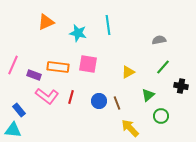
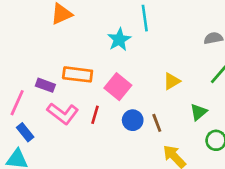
cyan star: (78, 33) -> (119, 40), moved, turned 30
pink square: (88, 64) -> (118, 87), moved, turned 30
pink line: (13, 65) -> (17, 103), moved

